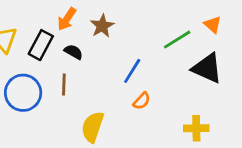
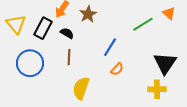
black triangle: (207, 68) -> (165, 63), moved, turned 40
brown line: (64, 85) -> (69, 57), moved

